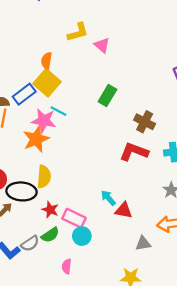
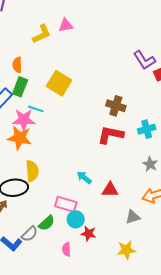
pink triangle: (102, 45) -> (66, 25), moved, turned -42
yellow square: (47, 83) -> (59, 83), moved
green rectangle: (107, 96) -> (20, 87), moved
orange star: (36, 139) -> (20, 138), turned -30
cyan arrow: (108, 198) -> (84, 177), moved
red star: (50, 210) -> (89, 234), moved

